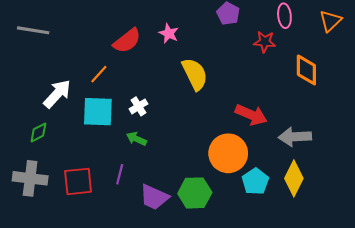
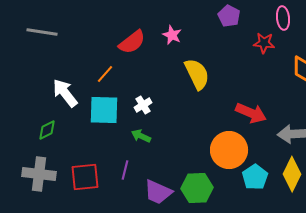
white arrow: (57, 94) -> (65, 93), turned -80

